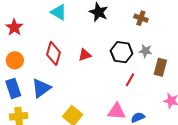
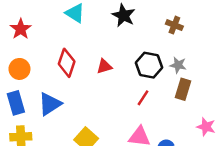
brown rectangle: (160, 67) -> (183, 89), moved
red line: (130, 80) -> (143, 98), moved

